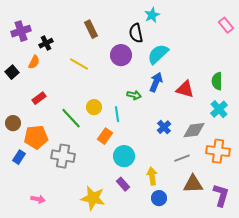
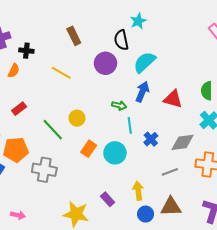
black cross: (46, 43) -> (26, 51), turned 32
cyan line: (117, 114) -> (130, 125), moved
cyan circle: (124, 156) -> (115, 153), moved
brown triangle: (193, 184) -> (171, 207), moved

